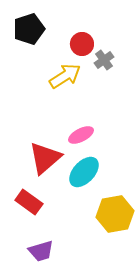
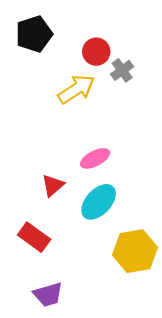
red triangle: (45, 158) -> (53, 185), size x0.6

